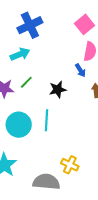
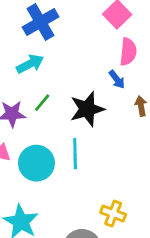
black star: (58, 89) -> (87, 109), size x1.4

